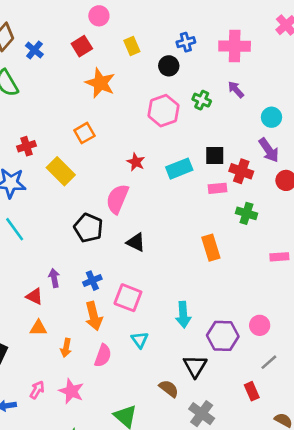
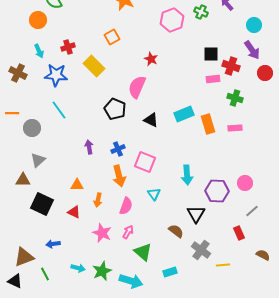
cyan rectangle: (179, 169) -> (184, 114), moved
pink rectangle: (279, 257) -> (235, 128), moved
red triangle: (34, 296) -> (74, 212), moved
pink arrow: (37, 390) -> (128, 232), moved

